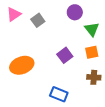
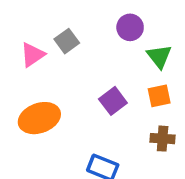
pink triangle: (14, 14) -> (33, 55), moved

